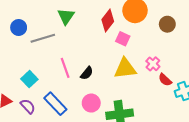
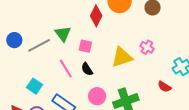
green triangle: (66, 16) -> (63, 34), moved
pink square: (123, 39) -> (85, 46), moved
black semicircle: (87, 73) -> (87, 69), turned 120
red semicircle: (165, 80) -> (164, 87), moved

